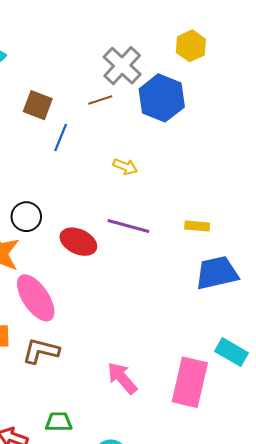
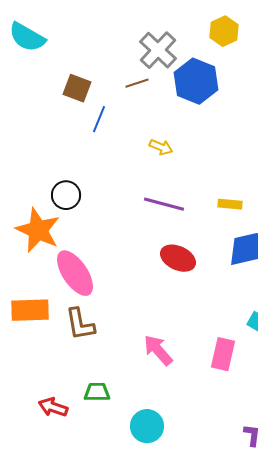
red ellipse: (78, 242) -> (178, 258), moved
brown L-shape: (41, 351) -> (80, 324), turned -114
pink rectangle: (190, 382) -> (223, 354), size x0.7

